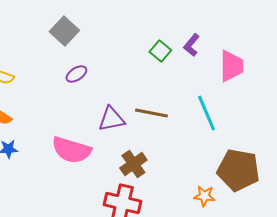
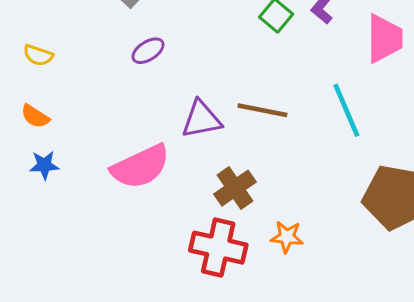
pink semicircle: (71, 150) -> (140, 167), turned -42
orange star: (204, 196) -> (287, 237), moved

